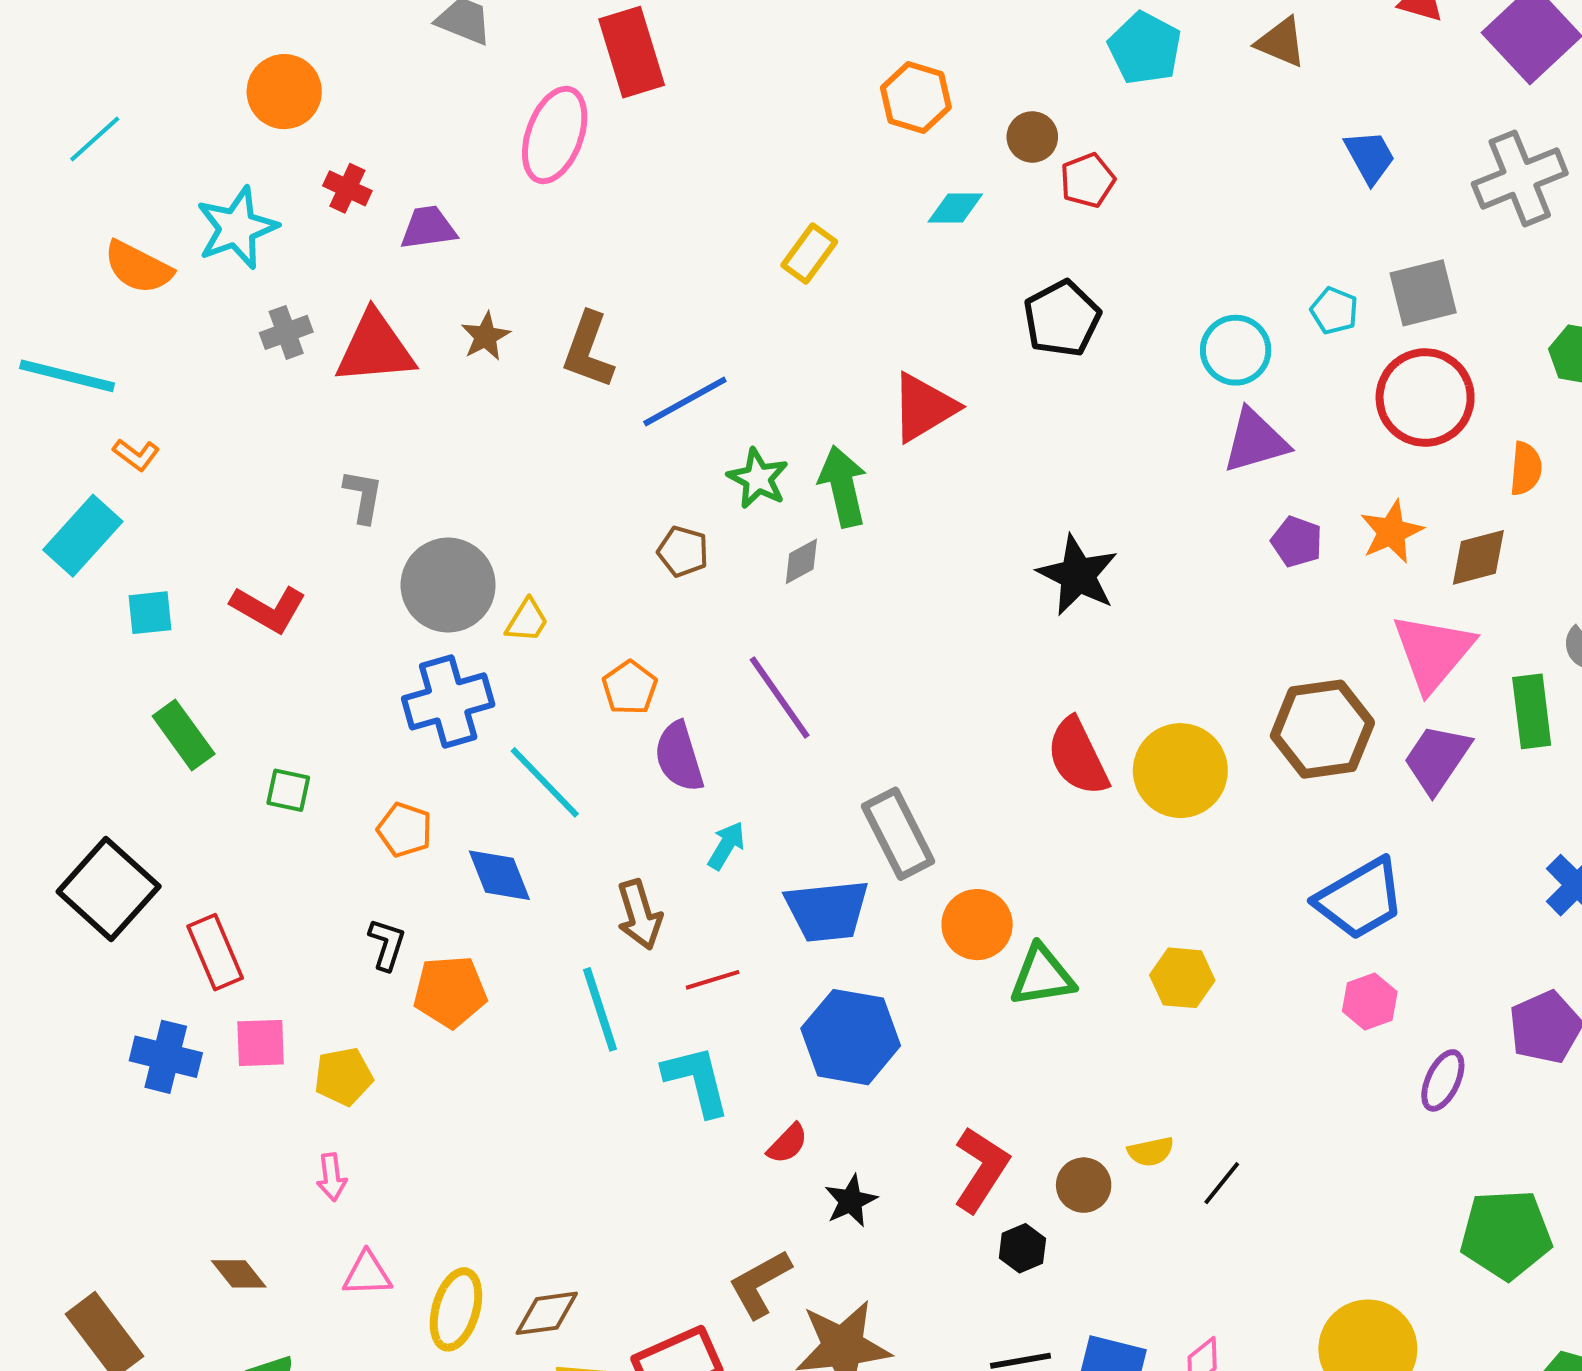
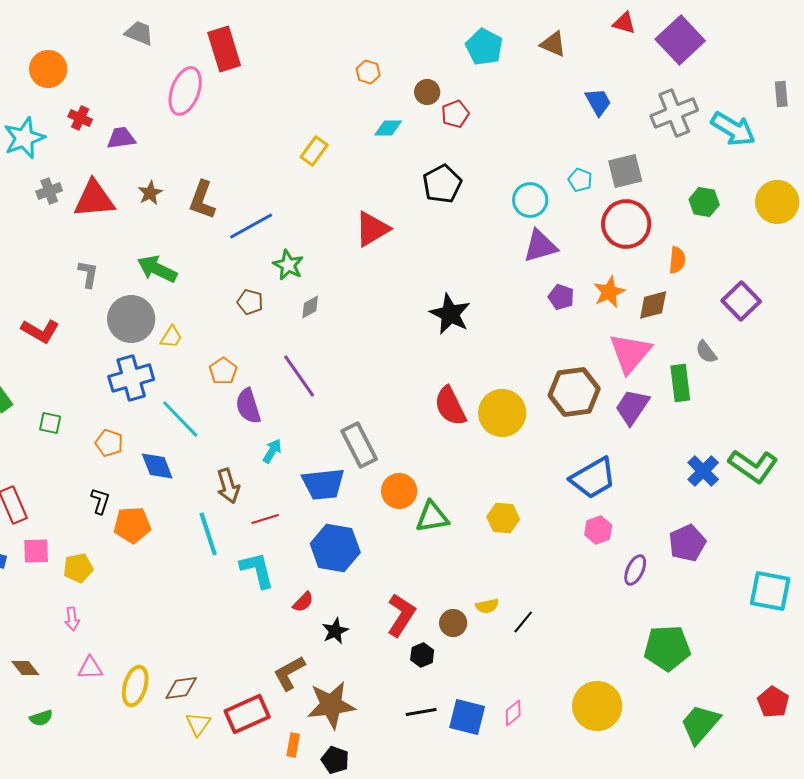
orange hexagon: (916, 98) -> (368, 72), size x0.7
green arrow: (843, 486) -> (157, 269), moved, turned -51

